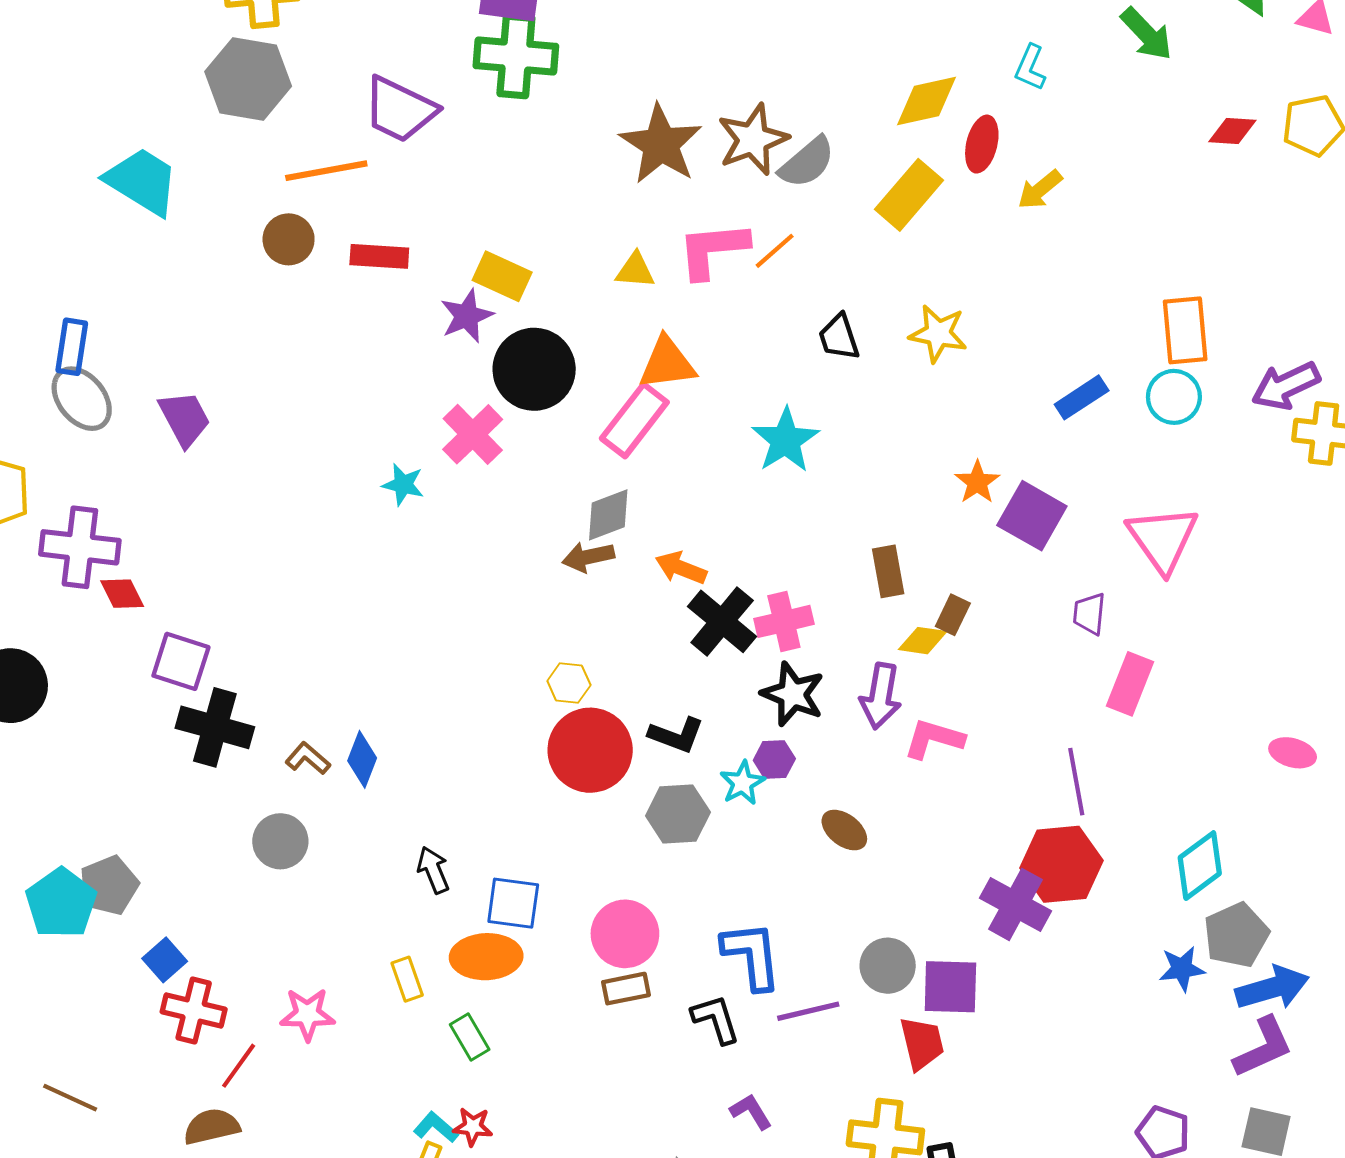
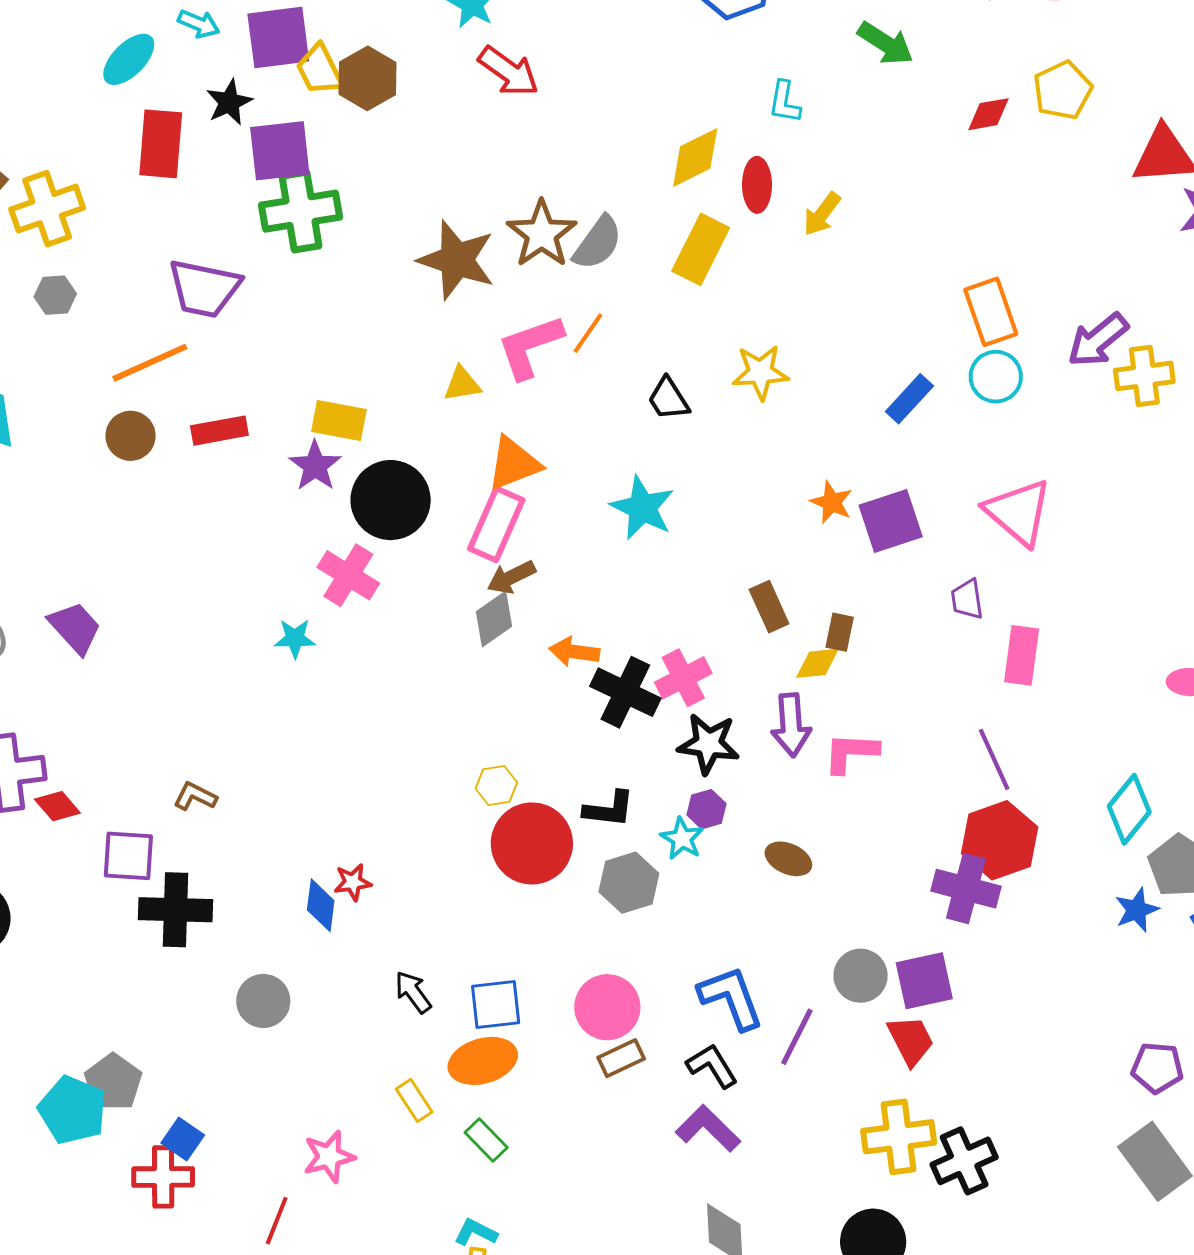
gray hexagon: (248, 79) -> (55, 295), size x0.5
purple square: (1032, 516) -> (891, 521), turned -34
brown arrow: (588, 557) -> (511, 577), moved
brown L-shape: (308, 758) -> (195, 796), moved
red cross: (194, 1011) -> (163, 1177), moved
purple line: (808, 1011) -> (797, 1037), turned -36
purple L-shape: (751, 1112) -> (708, 1128), moved, size x1.5
red star: (473, 1127) -> (353, 882), moved

